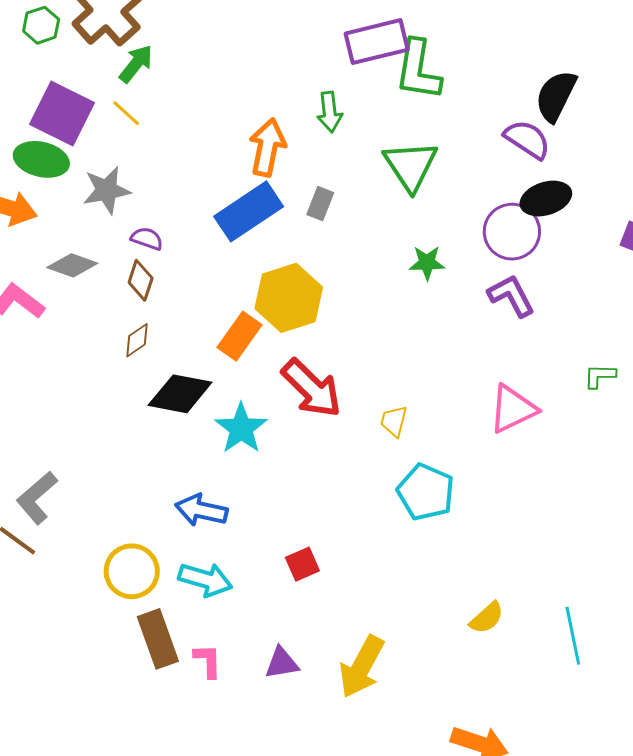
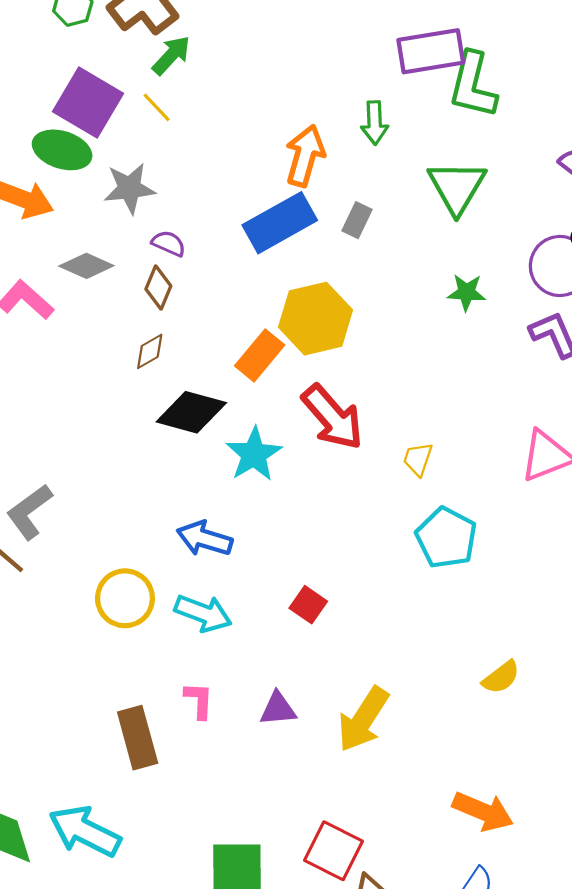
red square: (302, 564) -> (308, 605), turned -36
brown rectangle: (158, 639) -> (138, 738), moved

